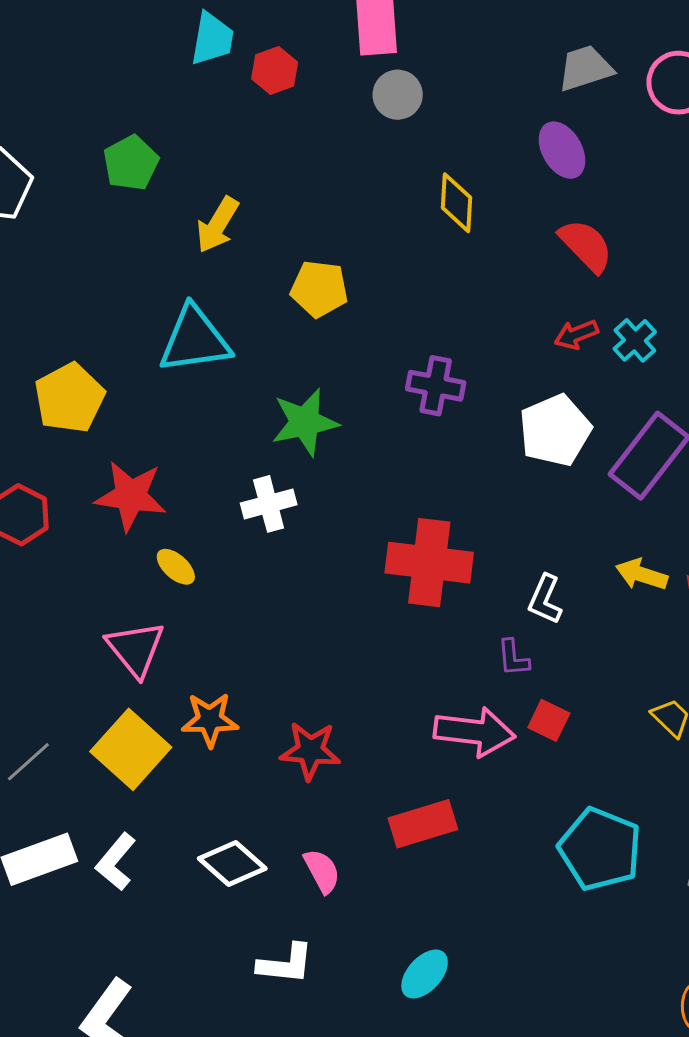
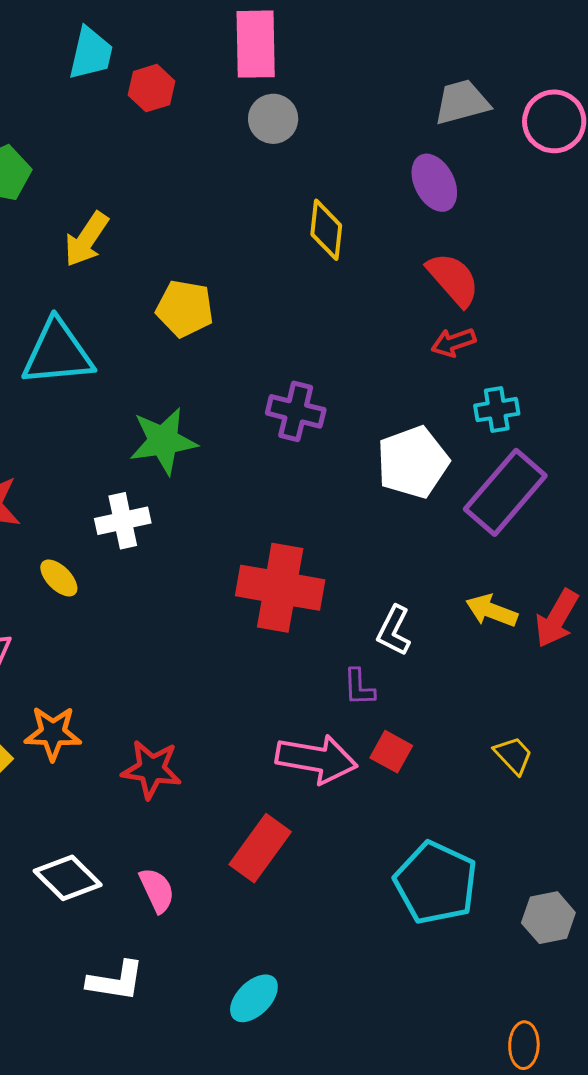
red arrow: (576, 335) -> (453, 342), moved
cyan cross: (635, 340) -> (497, 410), moved, turned 30
yellow ellipse: (176, 567) -> (59, 578), moved
red rectangle: (423, 824) -> (260, 848), turned -40

